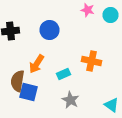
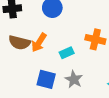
brown semicircle: (18, 81) -> (19, 42), moved, turned -85
blue square: (28, 92) -> (46, 79), moved

